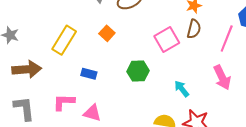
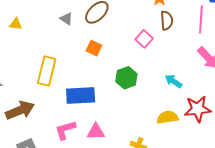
orange square: (107, 33) -> (94, 48), moved
pink square: (167, 39) -> (144, 39), size x0.7
blue rectangle: (89, 74) -> (81, 95), size x1.8

